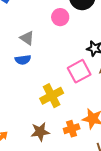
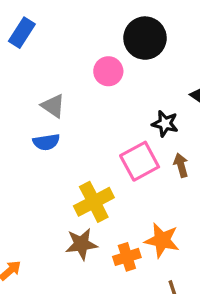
brown star: (40, 132) -> (81, 244), moved

